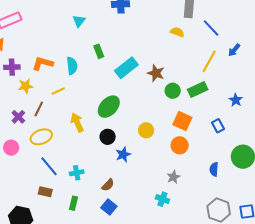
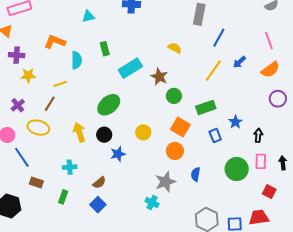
cyan triangle: (79, 21) -> (88, 16), turned 32
blue line: (211, 28) -> (219, 38), turned 66
yellow semicircle: (177, 32) -> (175, 48), moved
orange L-shape: (43, 63) -> (55, 42), moved
green rectangle: (198, 89) -> (206, 107), moved
blue star: (236, 100) -> (235, 122), moved
brown line: (39, 109) -> (50, 104), moved
yellow arrow: (77, 123) -> (79, 132), moved
yellow ellipse: (41, 137) -> (38, 128), turned 30
blue line: (49, 166) -> (22, 157), moved
blue semicircle: (214, 169) -> (196, 174), moved
gray star: (173, 177) -> (165, 182), size x1.5

